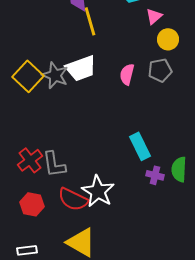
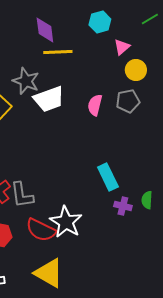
yellow line: (90, 21) -> (58, 52), turned -76
gray star: (55, 75) -> (26, 81), moved
green semicircle: (179, 169) -> (147, 200), size x0.7

